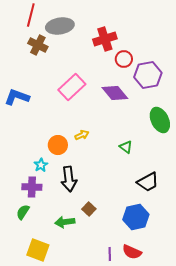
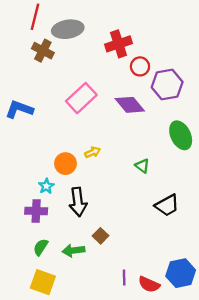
green semicircle: (23, 212) -> (41, 247), moved
blue hexagon: (136, 217) -> (181, 273), moved
purple line: (110, 254) -> (124, 278), moved

